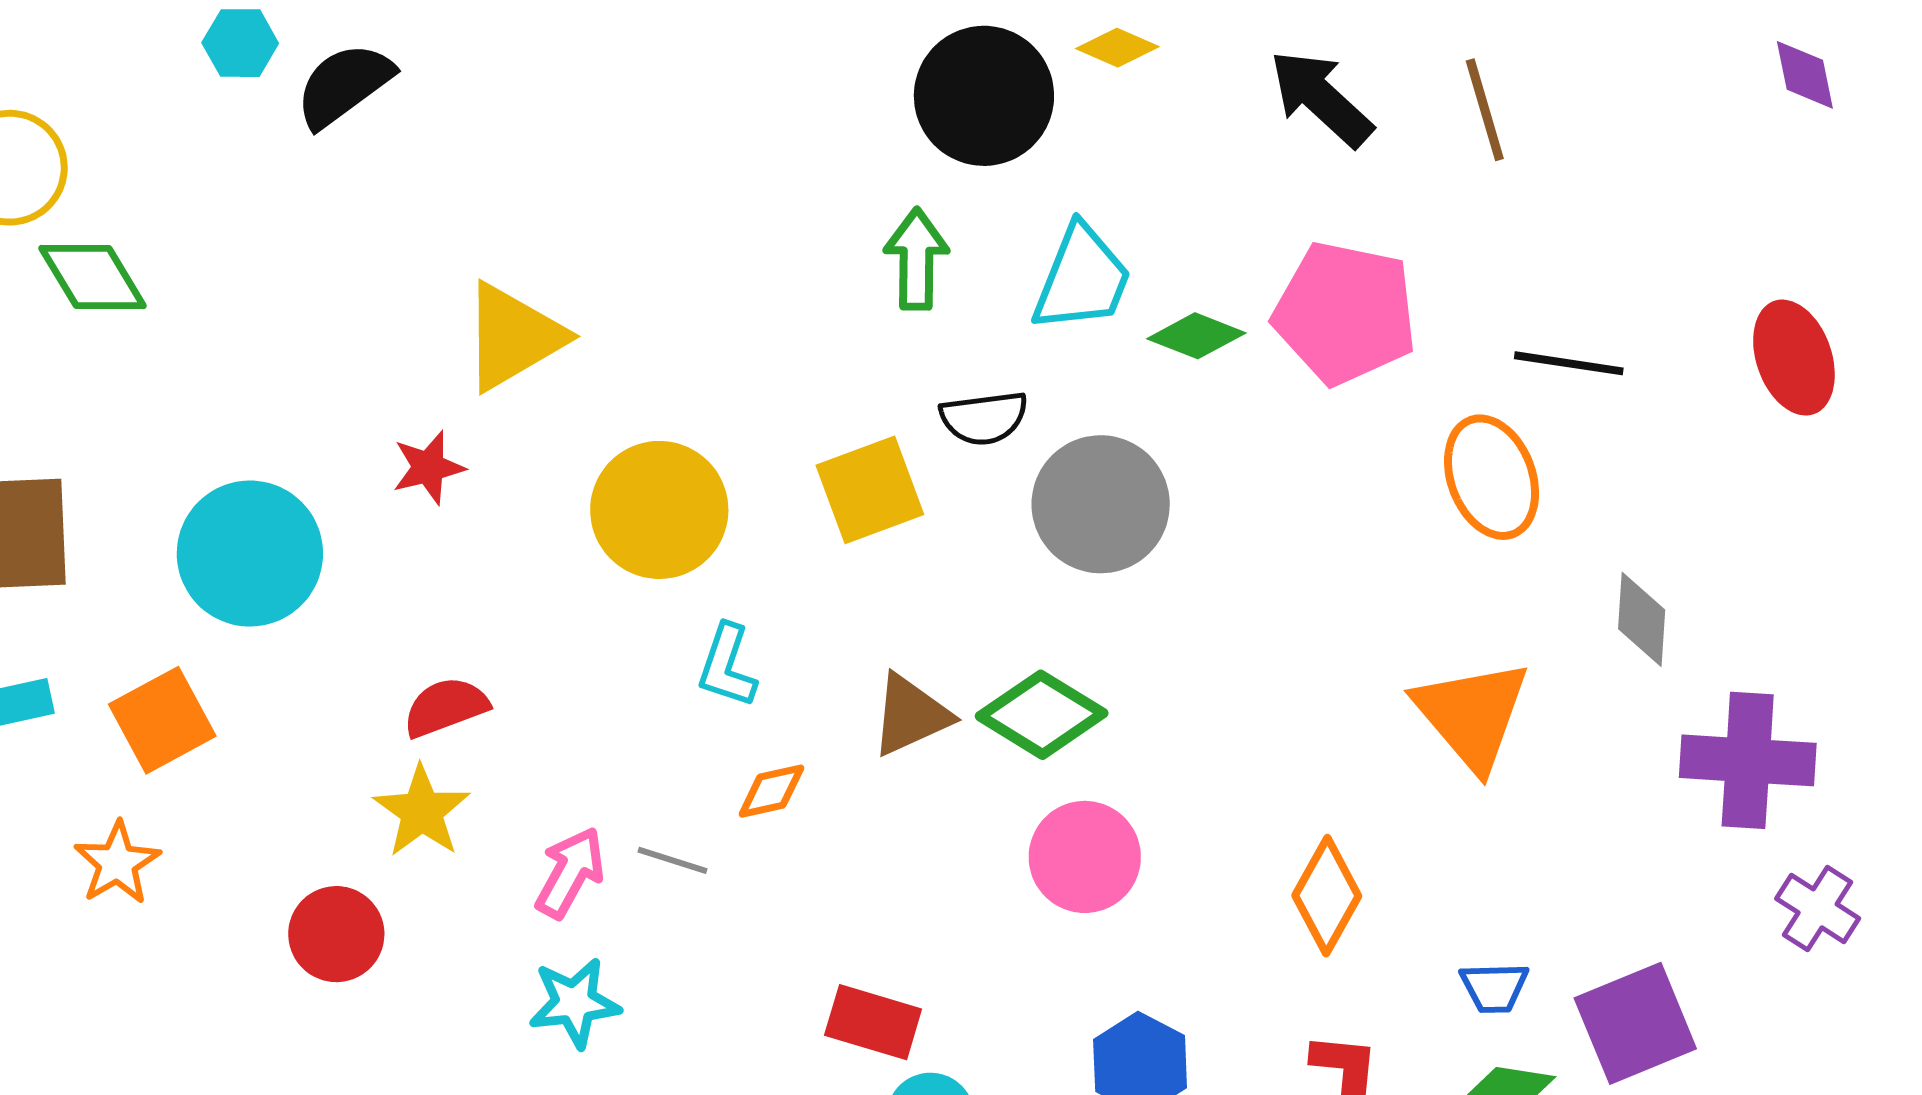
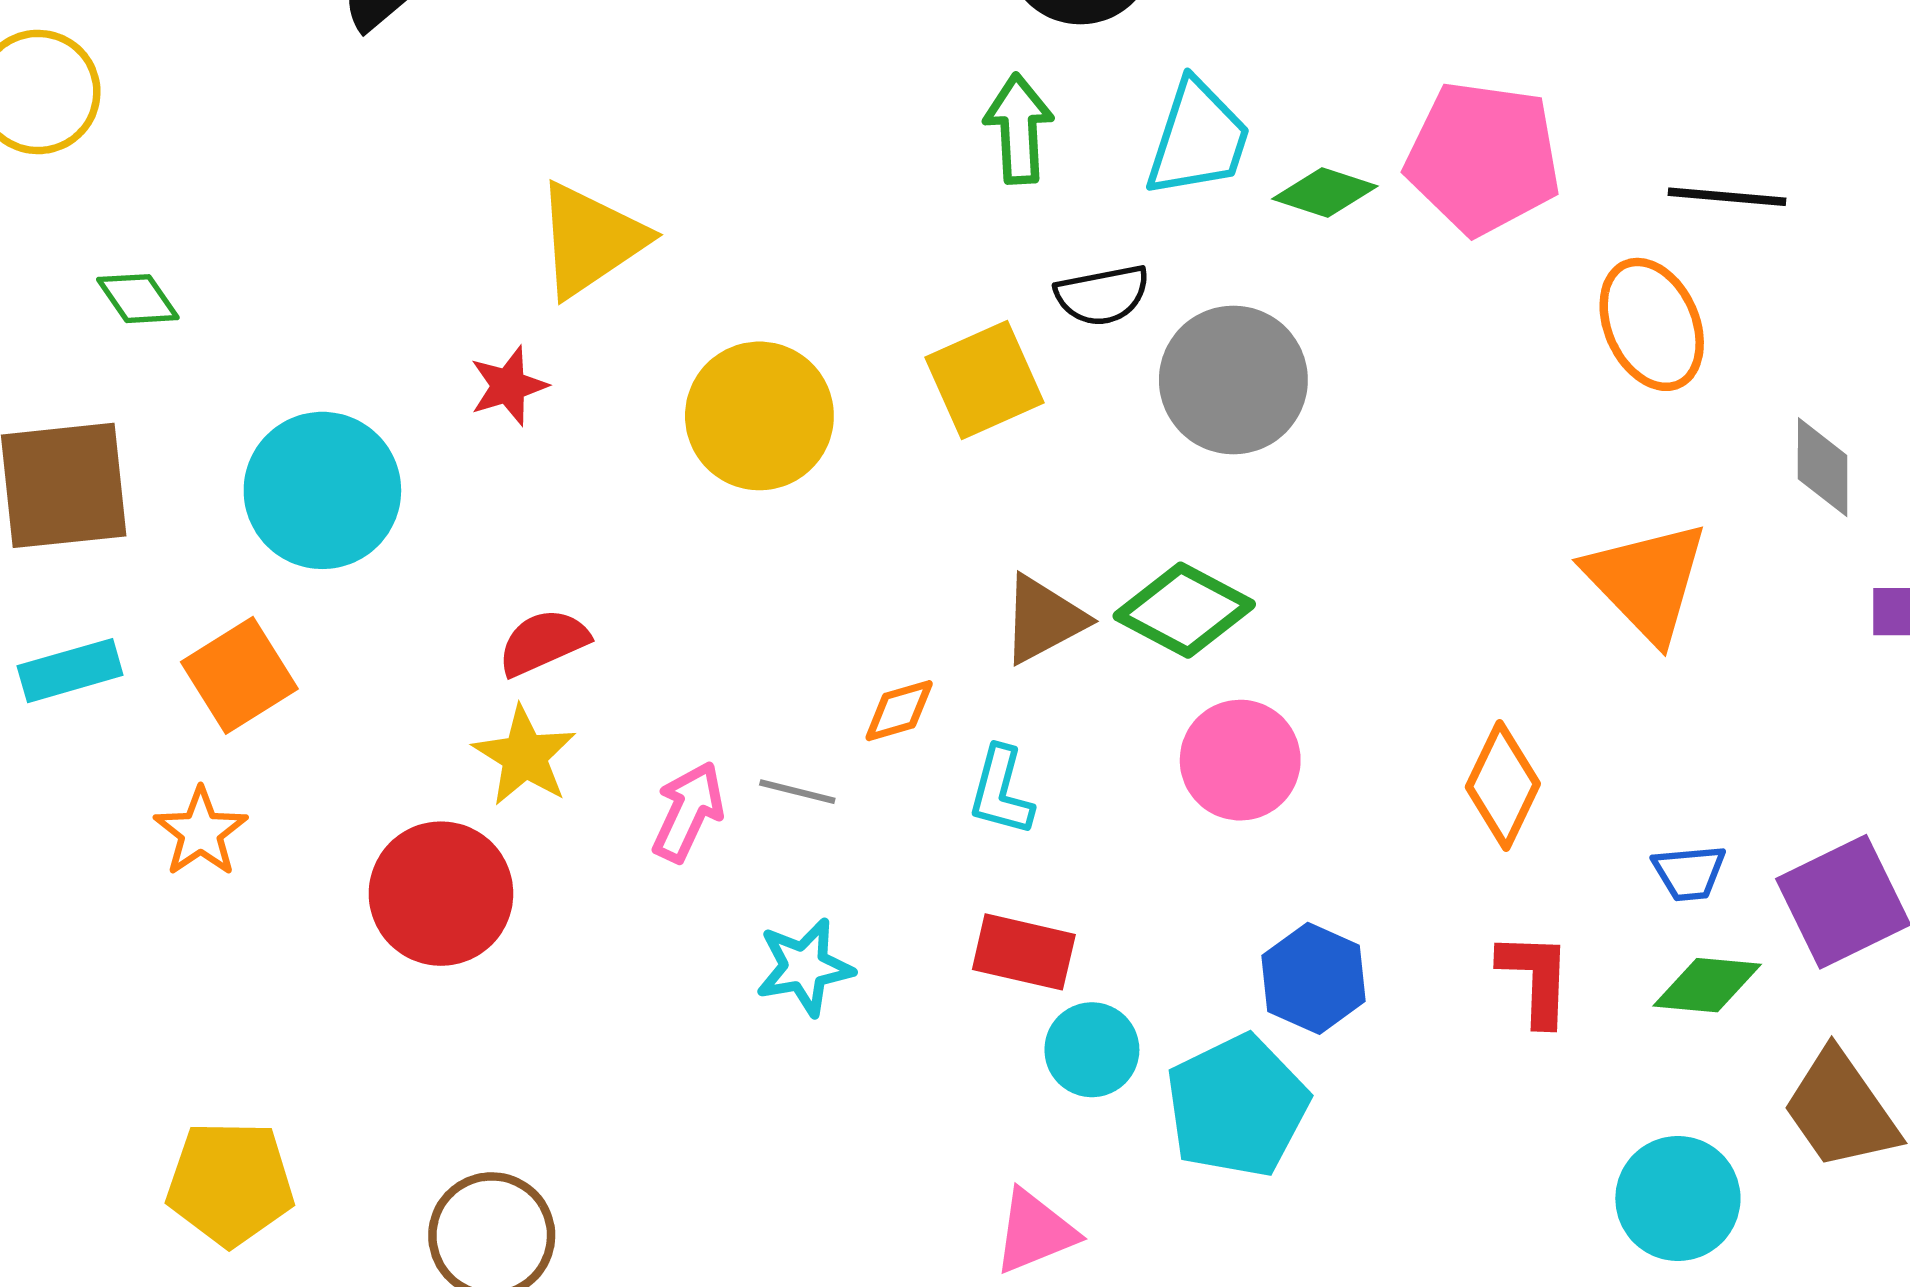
green diamond: (93, 277) -> (138, 299), moved, size x0.7
cyan L-shape: (727, 666) -> (1001, 791), moved
red circle: (336, 934) -> (441, 894), size x1.4
cyan star: (574, 1003) -> (805, 967), moved

